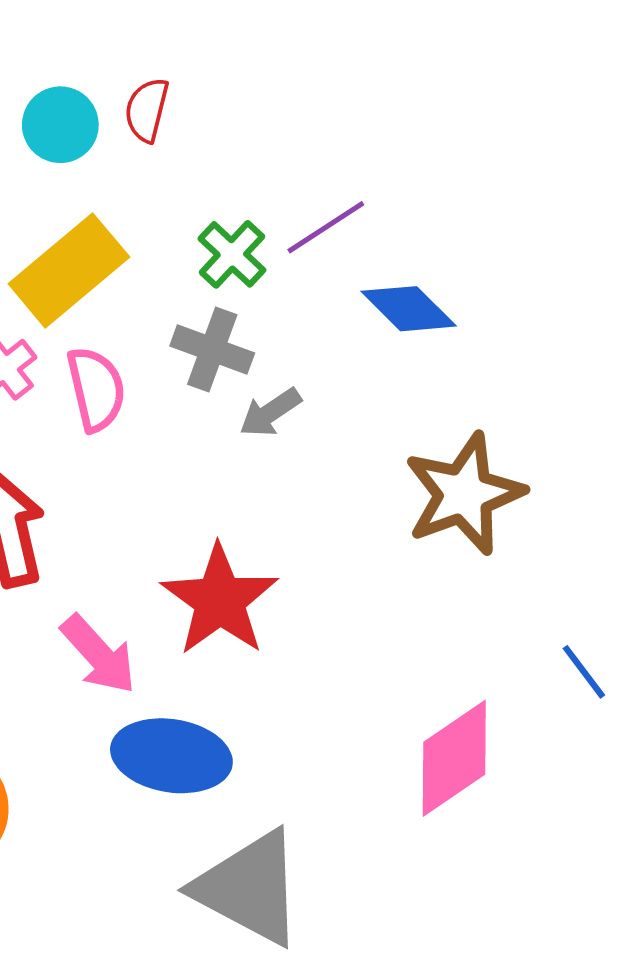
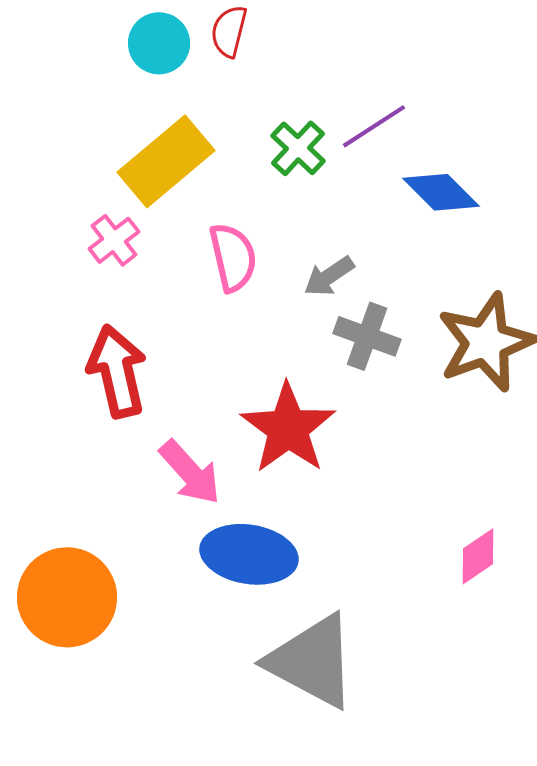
gray cross: (212, 349) -> (367, 336), moved
pink semicircle: (96, 389) -> (233, 257), moved
pink diamond: (454, 758) -> (478, 556), size x0.6

